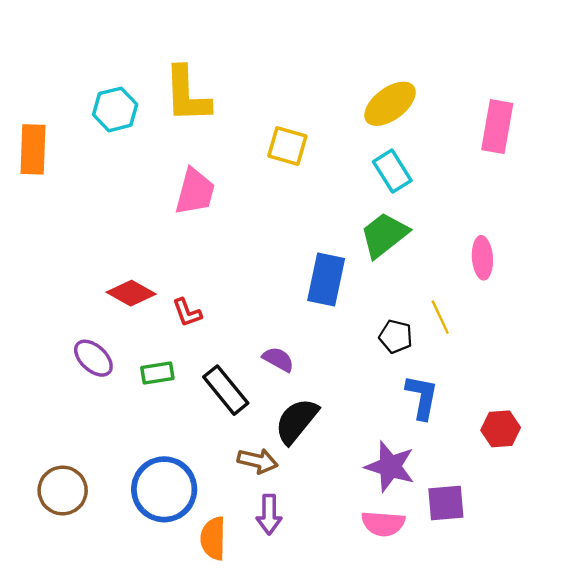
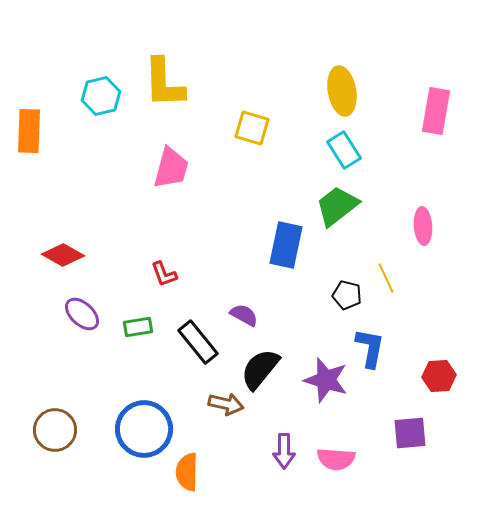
yellow ellipse: (390, 104) -> (342, 91), turned -63
red diamond: (131, 293) -> (63, 255), moved
purple star: (390, 467) -> (326, 380), moved
purple square: (446, 503) -> (410, 433), moved
purple arrow: (269, 514) -> (284, 451), moved

